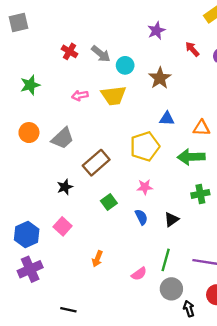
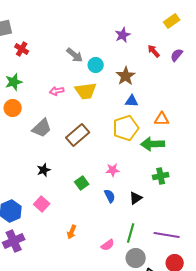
red cross: (70, 51) -> (22, 49), moved
blue triangle: (167, 119) -> (132, 101), moved
orange circle: (29, 133) -> (13, 108), moved
yellow pentagon: (145, 146) -> (126, 128), moved
brown rectangle: (96, 163) -> (78, 135), moved

